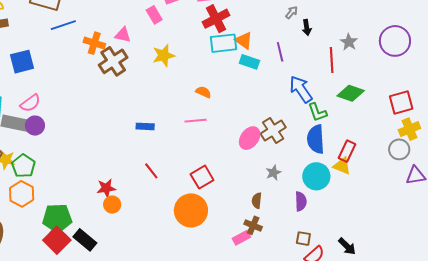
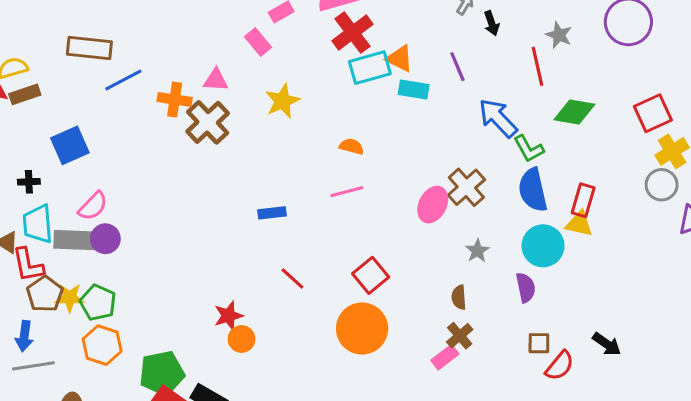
brown cross: (253, 225) -> (460, 336), turned 36

